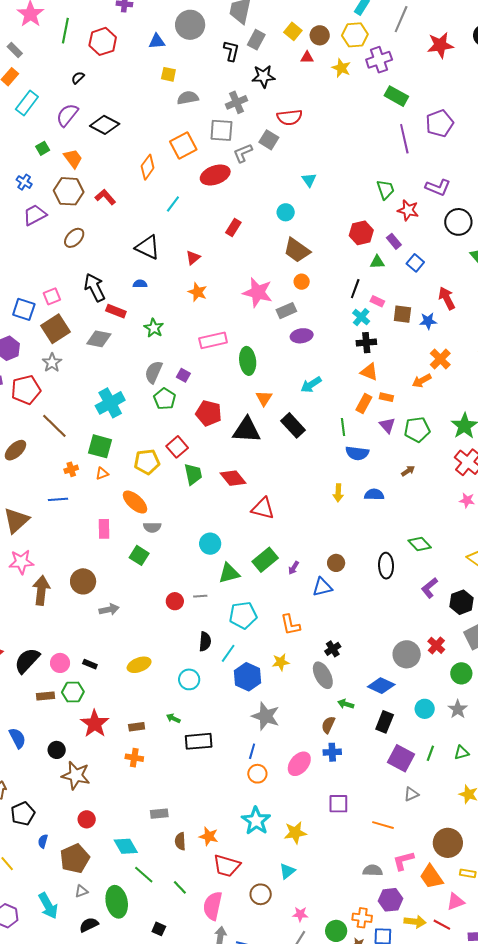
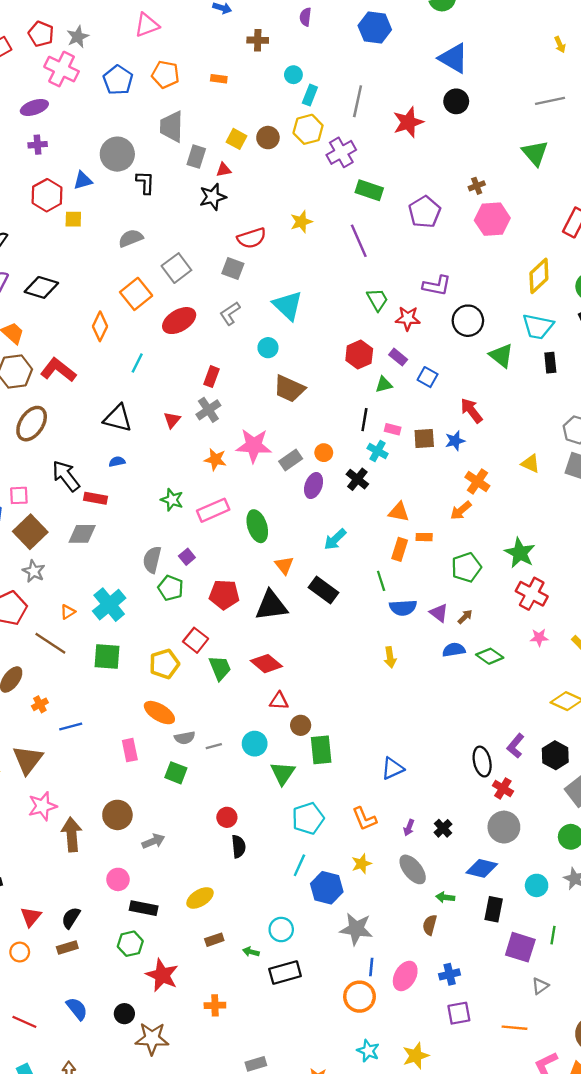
red hexagon: (103, 41) -> (47, 195), moved
black L-shape: (231, 51) -> (145, 182), moved
red triangle: (307, 57) -> (224, 170), moved
yellow star: (341, 68) -> (301, 222), moved, turned -30
yellow square: (168, 74) -> (73, 219), moved
gray cross: (237, 102) -> (208, 410), moved
gray square: (221, 130) -> (176, 268), turned -30
purple line: (404, 139) -> (359, 241), moved
gray L-shape: (243, 153) -> (230, 313), moved
cyan triangle: (309, 180) -> (288, 305), size x1.8
red L-shape: (105, 197) -> (58, 370), size x1.4
brown ellipse: (74, 238) -> (32, 424), size x1.4
orange circle: (302, 282) -> (324, 453), moved
orange star: (198, 292) -> (215, 459), moved
pink square: (52, 296) -> (19, 495), turned 30
green star: (154, 328) -> (172, 500), moved
purple ellipse: (302, 336) -> (314, 486), turned -50
black cross: (366, 343) -> (357, 479), moved, turned -36
purple square: (183, 375) -> (187, 557), turned 32
purple triangle: (387, 425) -> (439, 613), moved
orange cross: (71, 469) -> (40, 704), moved
orange triangle: (102, 474) -> (68, 612), moved
blue semicircle: (374, 495) -> (454, 650), moved
red triangle: (263, 508) -> (279, 701), moved, size x0.7
green diamond: (420, 544) -> (490, 656), moved
green rectangle: (265, 560) -> (321, 750), turned -45
brown circle: (336, 563) -> (301, 725), moved
black ellipse: (386, 566) -> (482, 762), moved
purple arrow: (294, 568) -> (409, 828), moved
green triangle: (229, 573) -> (283, 773), turned -30
gray line: (200, 596) -> (214, 746), moved
black semicircle: (205, 642) -> (239, 846), moved
red cross: (436, 645) -> (503, 788), moved
black cross: (333, 649) -> (443, 828), moved
black semicircle: (27, 661) -> (71, 918), size x0.7
pink circle: (60, 663) -> (118, 879), moved
black rectangle: (90, 664) -> (144, 908), size x1.6
cyan circle: (189, 679) -> (281, 930), moved
brown rectangle: (46, 696) -> (67, 948), moved
brown rectangle: (137, 727) -> (214, 940), moved
blue line: (252, 751) -> (371, 967), moved
blue cross: (332, 752) -> (450, 974), moved
orange circle: (257, 774) -> (359, 997), size x1.4
cyan star: (256, 821) -> (368, 1051), size x0.7

